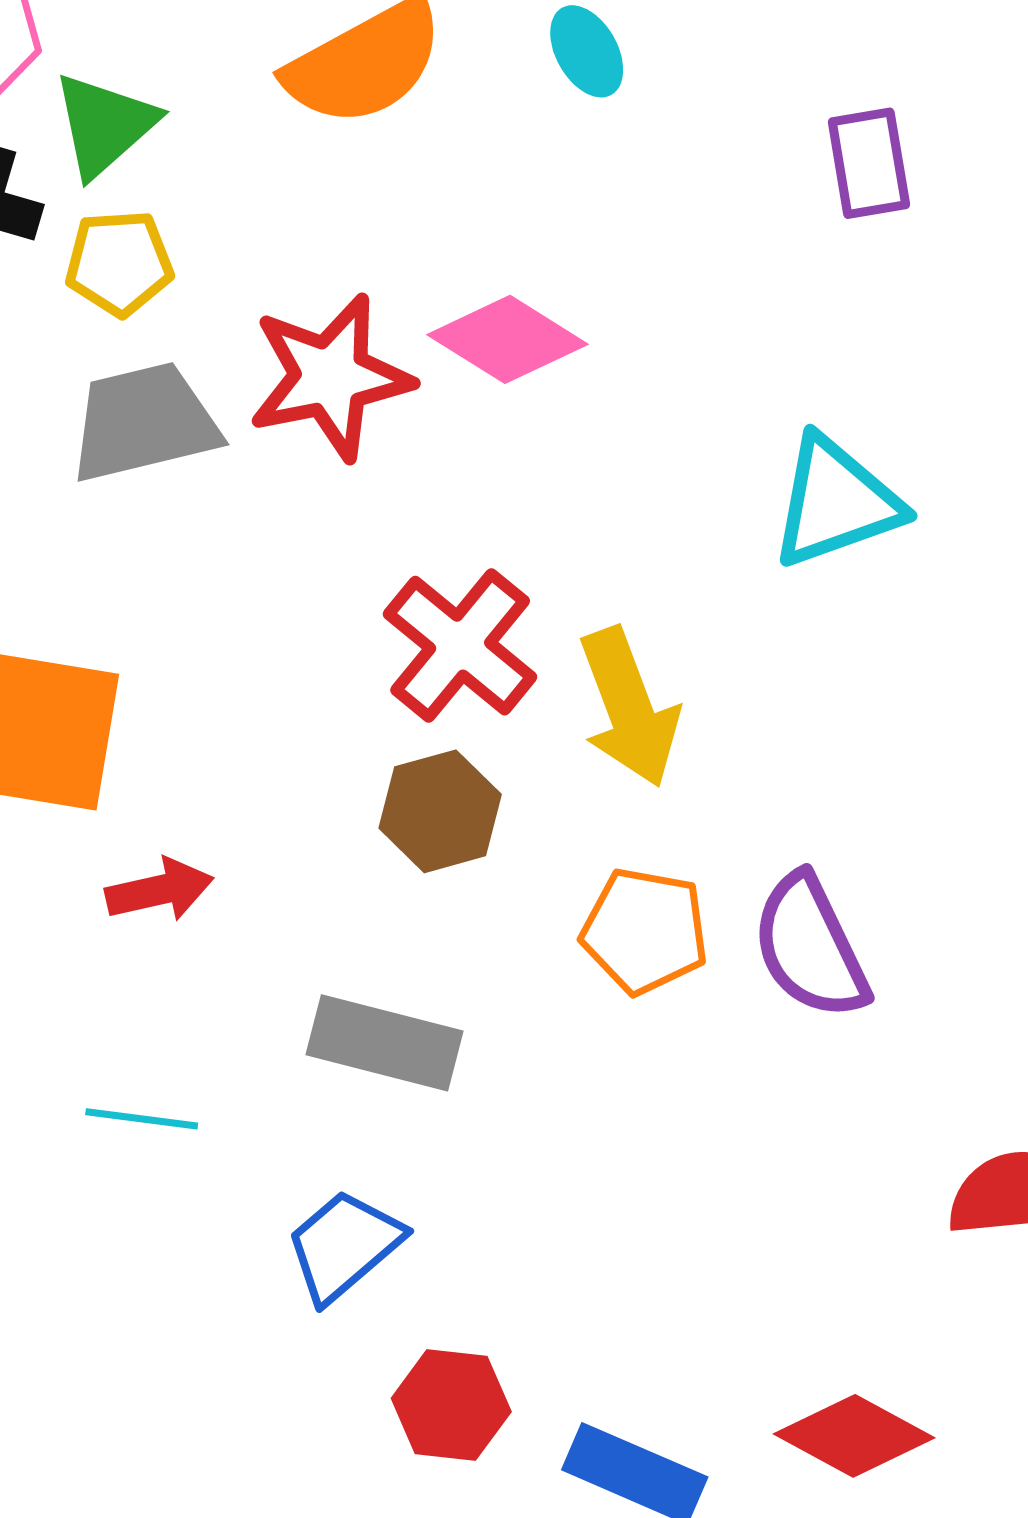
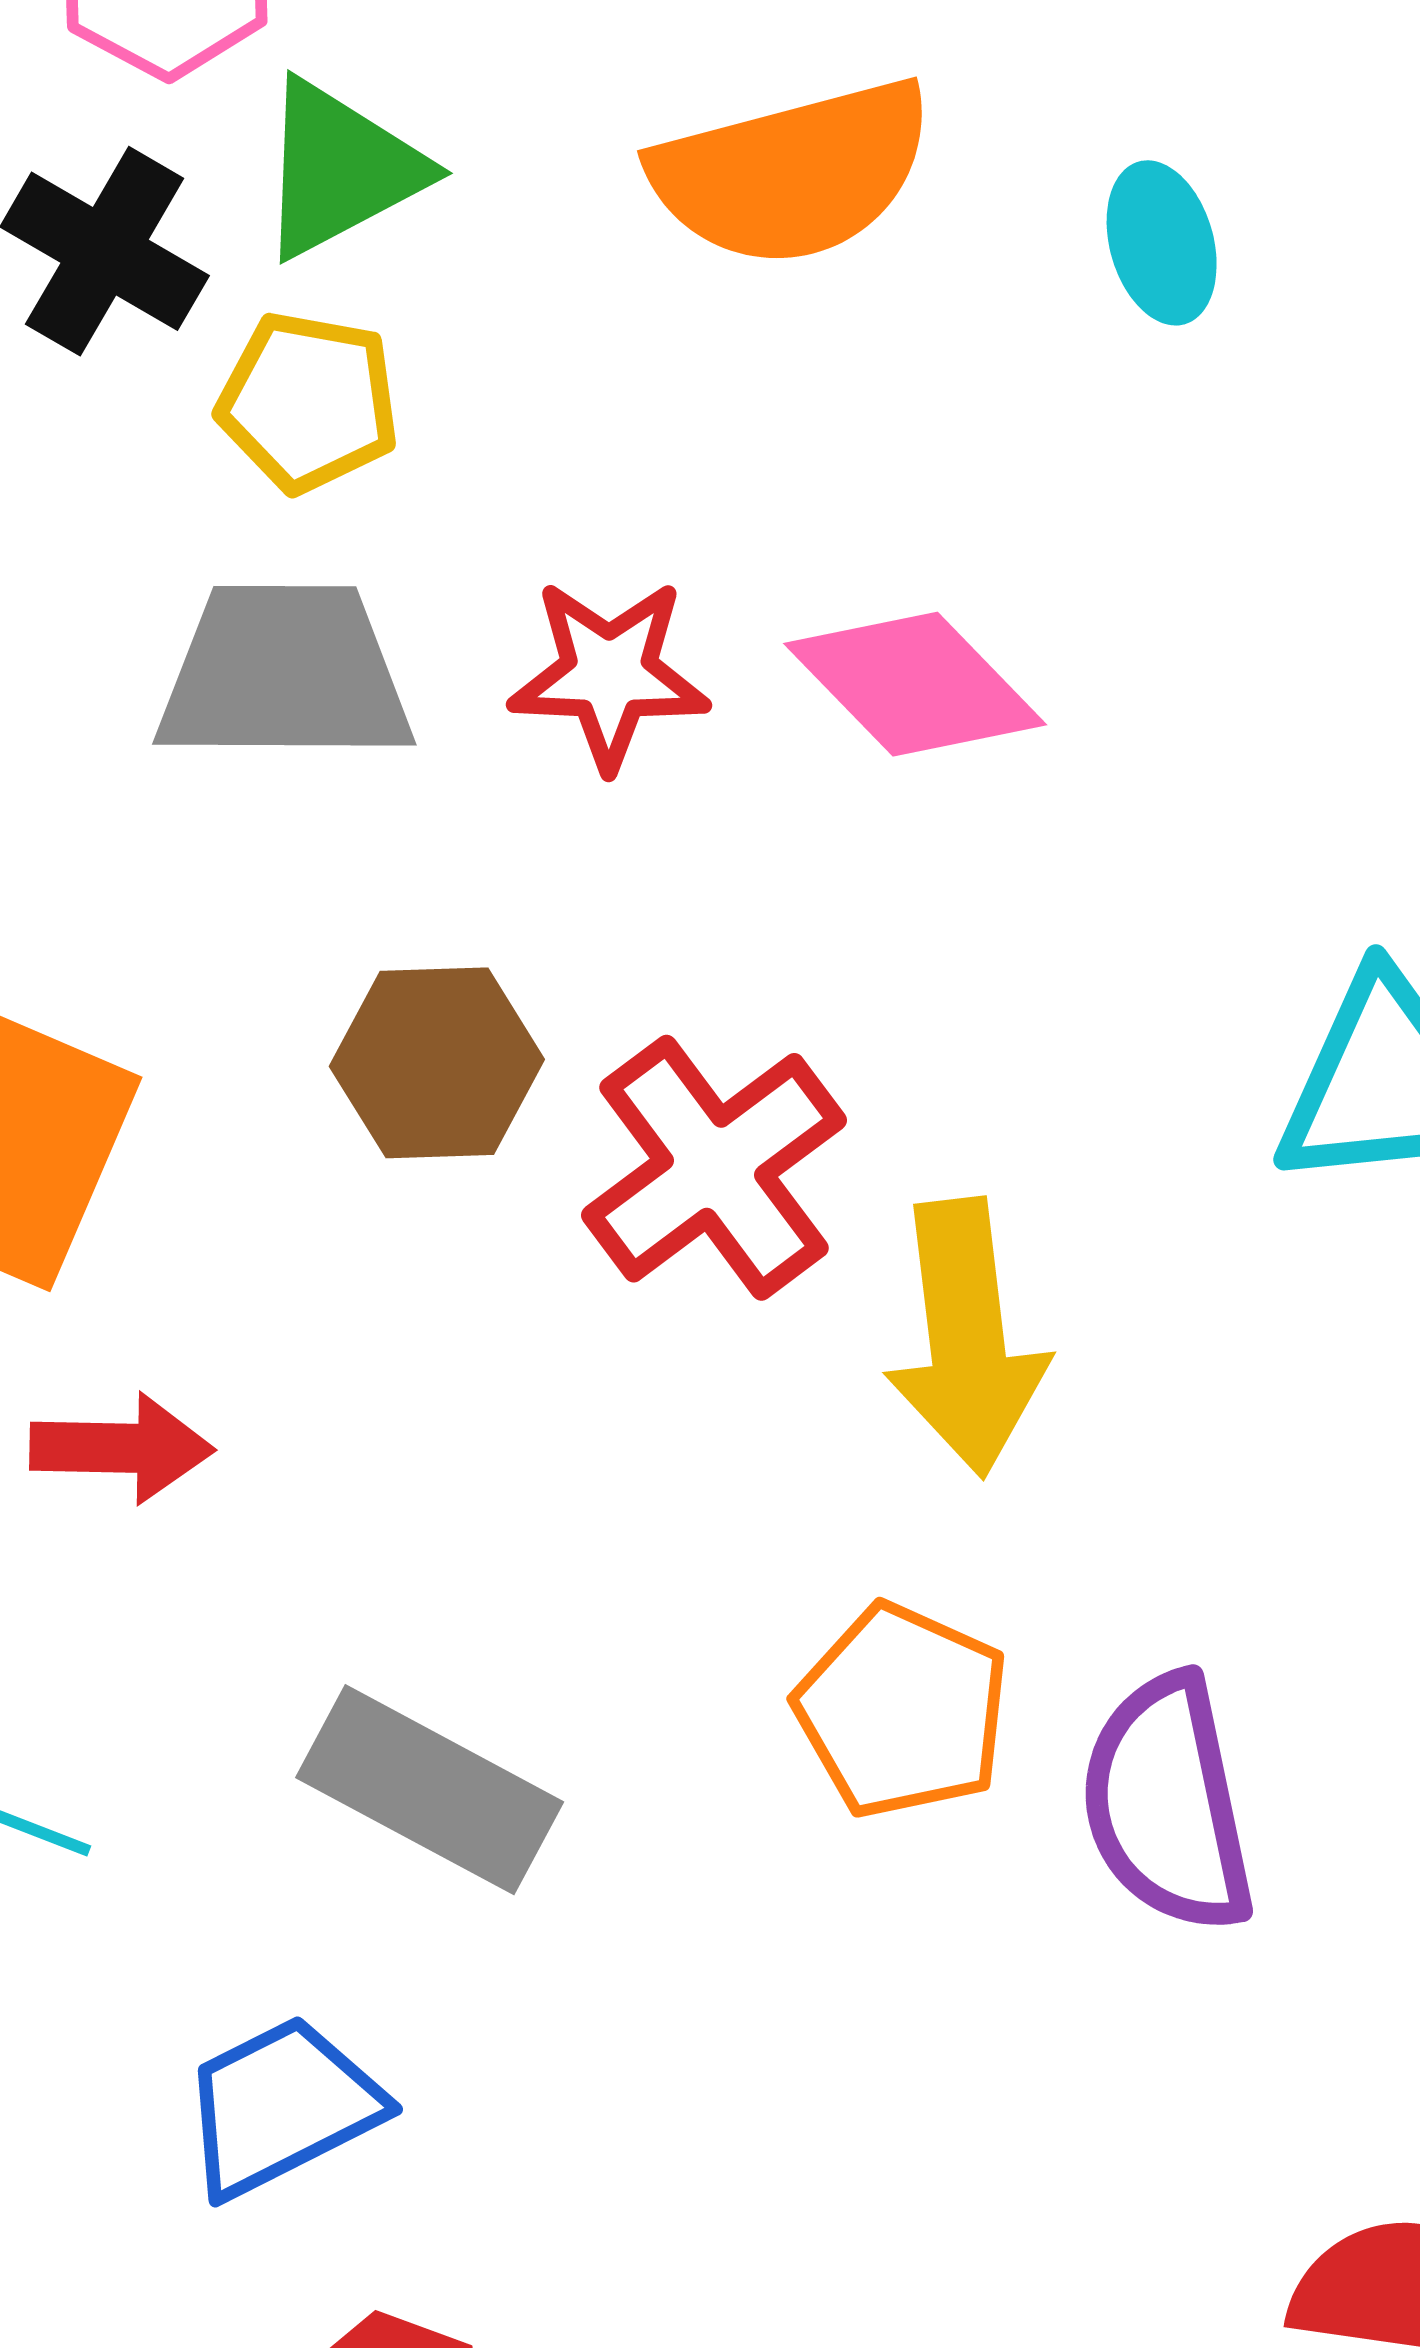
red star: (330, 377) -> (609, 674), size x0.7
brown hexagon: (440, 811) -> (437, 1063), moved

